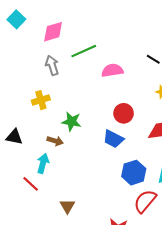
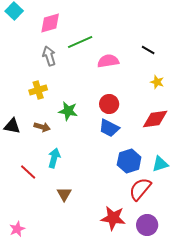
red circle: (124, 113) -> (109, 104), moved
brown arrow: (55, 141) -> (42, 127), moved
cyan arrow: (43, 163) -> (54, 158), moved

